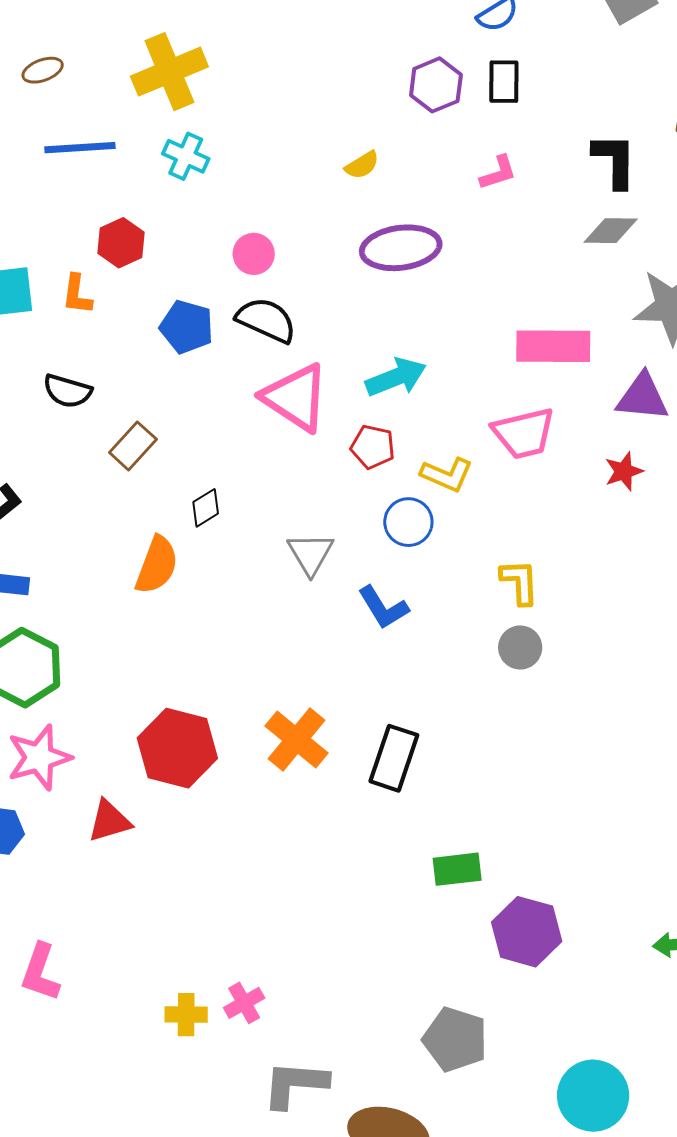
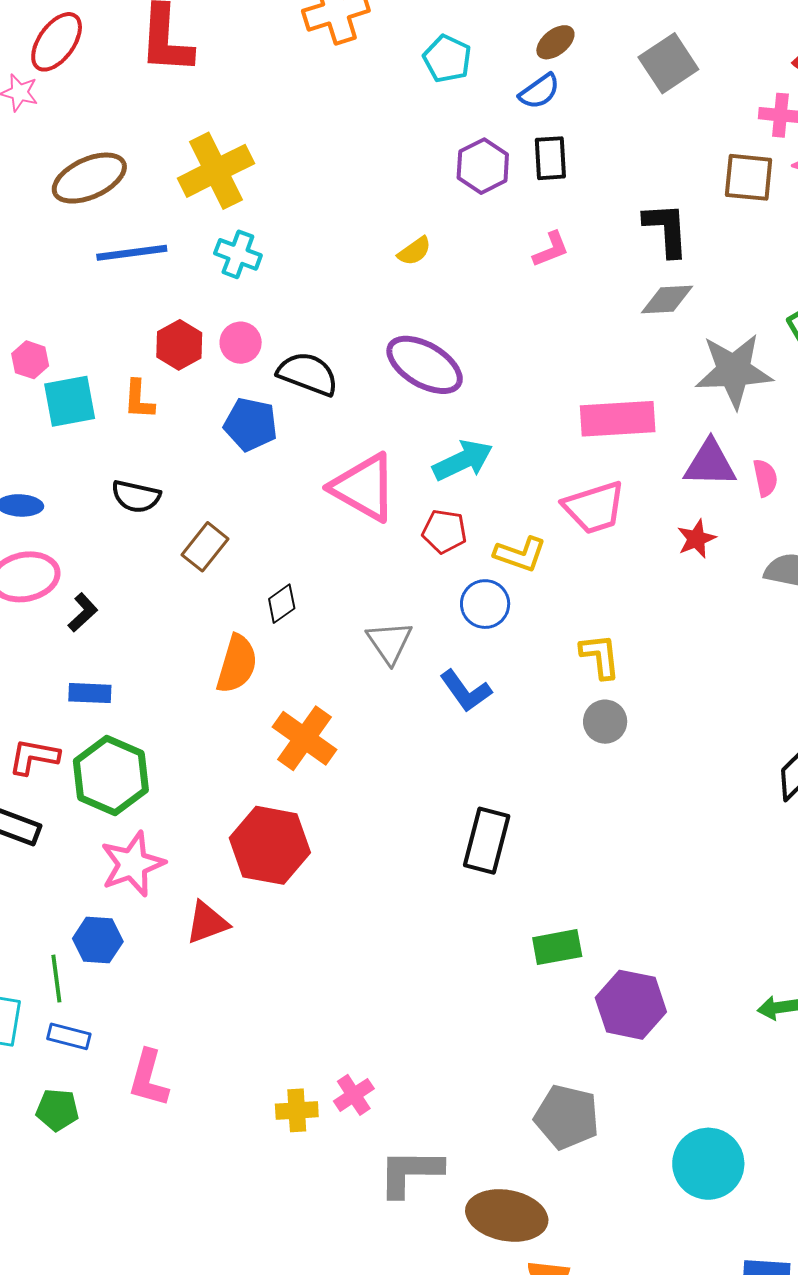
brown ellipse: (43, 70) -> (89, 178), size x1.8
purple ellipse: (401, 248) -> (425, 365), moved, turned 42
pink circle: (254, 254) -> (241, 343), moved
black semicircle: (266, 320) -> (308, 374), moved
orange cross: (296, 739) -> (305, 738), moved

